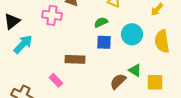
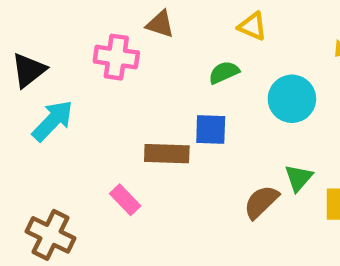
blue square: (104, 42) -> (211, 130), moved
green triangle: (135, 70) -> (299, 178), turned 40

